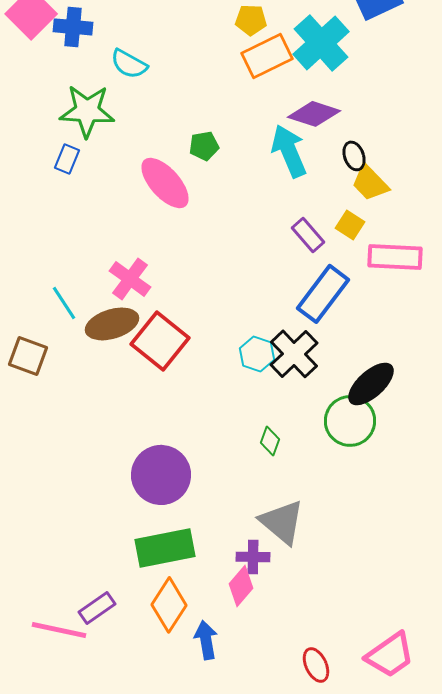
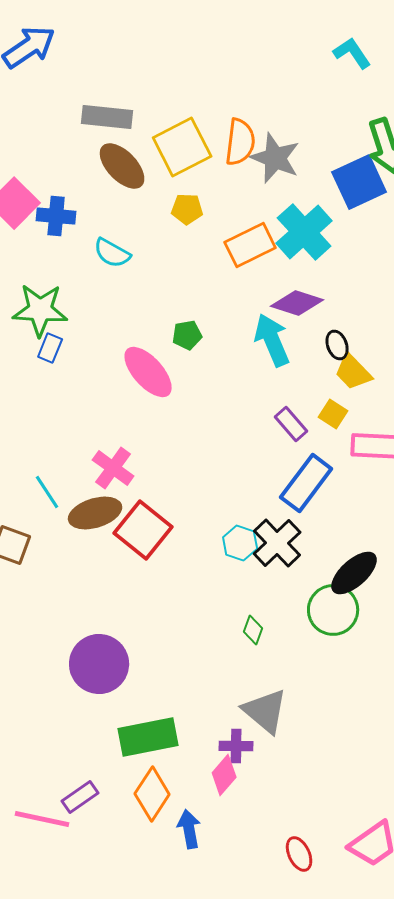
yellow pentagon: (251, 20) -> (187, 209), moved
green star: (87, 111) -> (40, 310), moved
purple circle: (161, 475) -> (99, 664), moved

